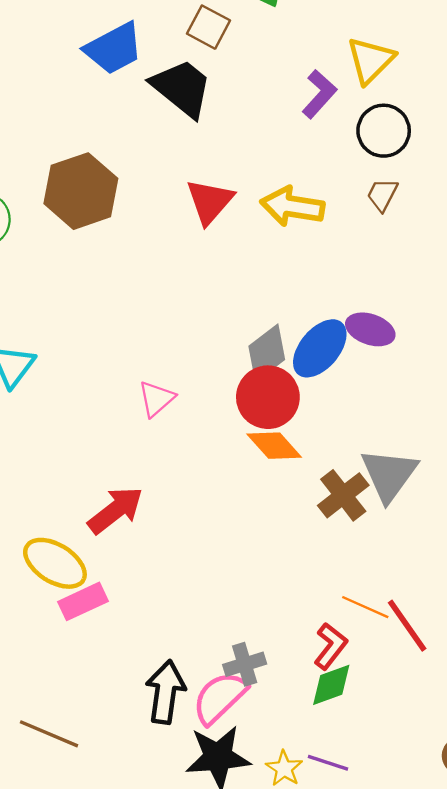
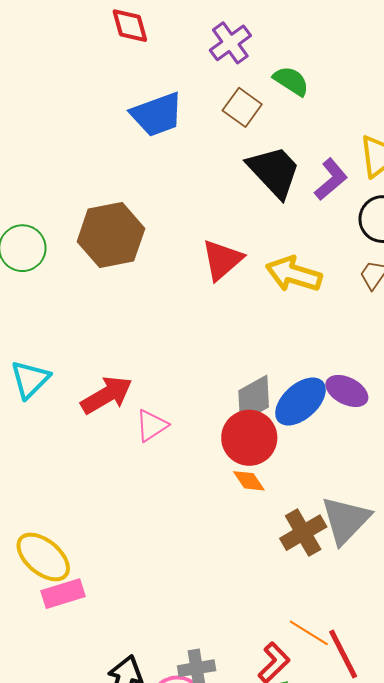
black trapezoid: (182, 88) -> (274, 171), moved
orange diamond: (274, 446) -> (249, 481), size x0.7
red arrow: (116, 510) -> (107, 395), moved

